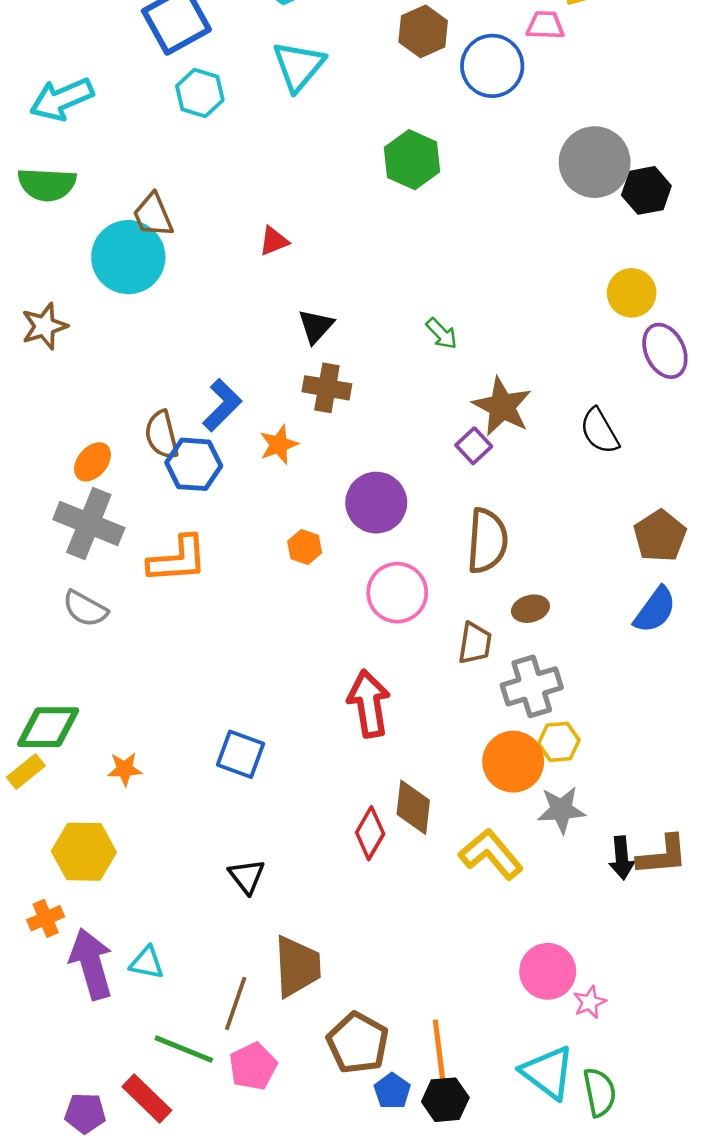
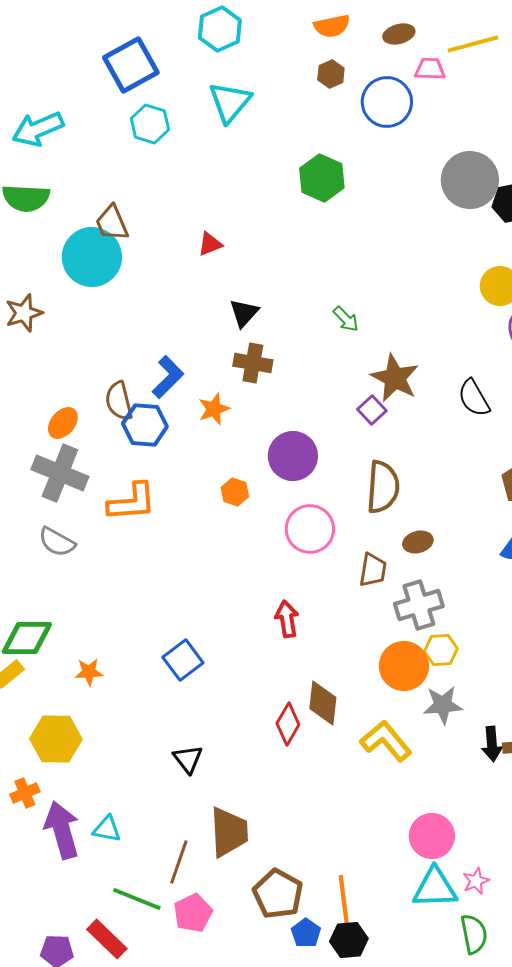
brown hexagon: (423, 31) -> (331, 74), size x0.7
red arrow: (369, 704) -> (287, 619), size x0.7
blue square: (241, 754) -> (183, 660), turned 33
pink star: (590, 1002) -> (476, 881), moved
cyan triangle: (548, 1073) -> (435, 888), moved, turned -39

